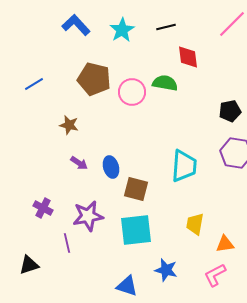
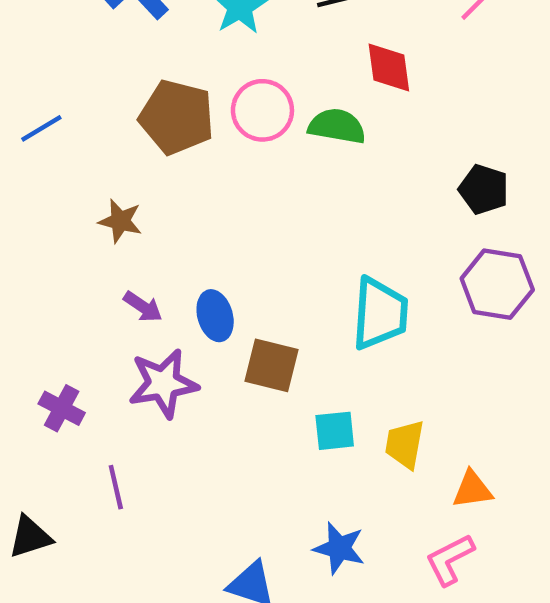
pink circle: (132, 92) -> (262, 110), moved
black pentagon: (230, 111) -> (484, 189), turned 30
purple star: (88, 216) -> (163, 383), moved
cyan square: (136, 230) -> (335, 431), moved, size x0.6

